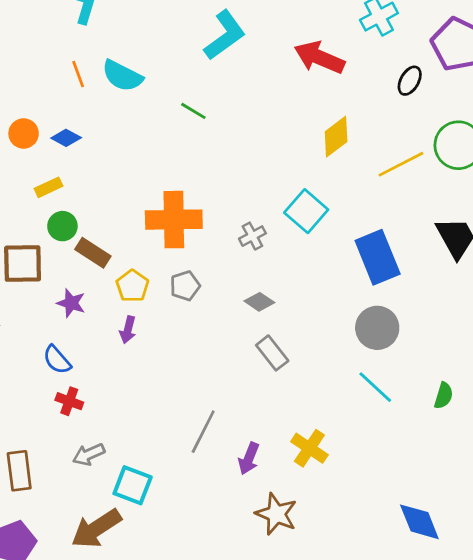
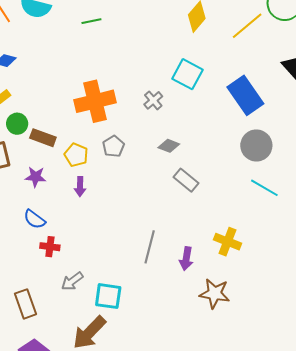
green line: (193, 111) -> (91, 21), turned -30

